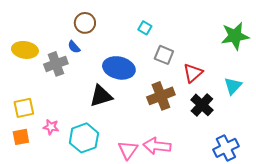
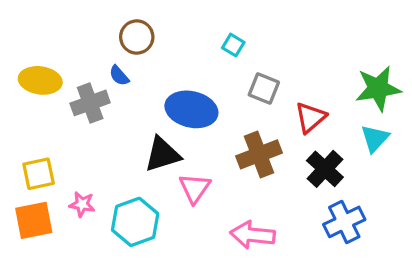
green star: (235, 36) -> (378, 88), moved
orange square: (21, 137) -> (34, 220), size x1.4
blue cross: (226, 148) -> (344, 222), moved
pink triangle: (128, 150) -> (195, 188), moved

